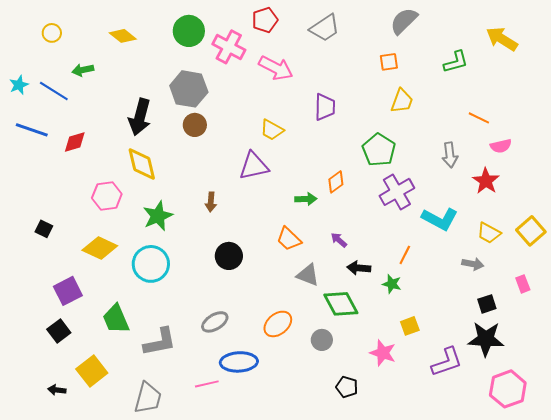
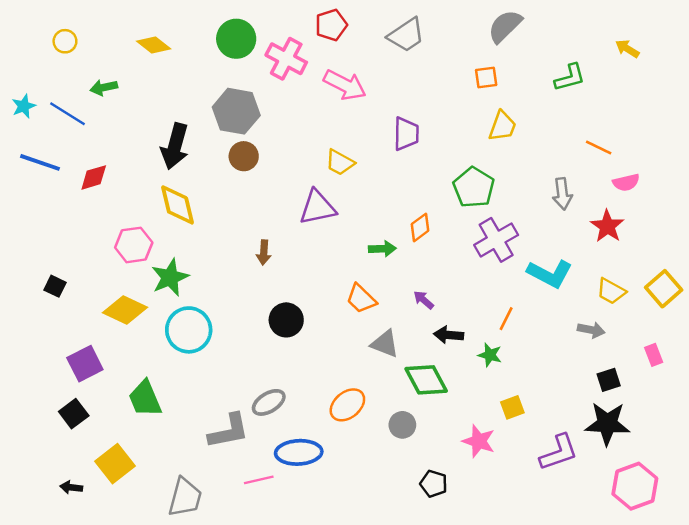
yellow arrow: (502, 39) -> (627, 49), size x0.6
green star: (158, 216) -> (170, 277), moved
gray L-shape: (160, 342) -> (229, 431), moved

